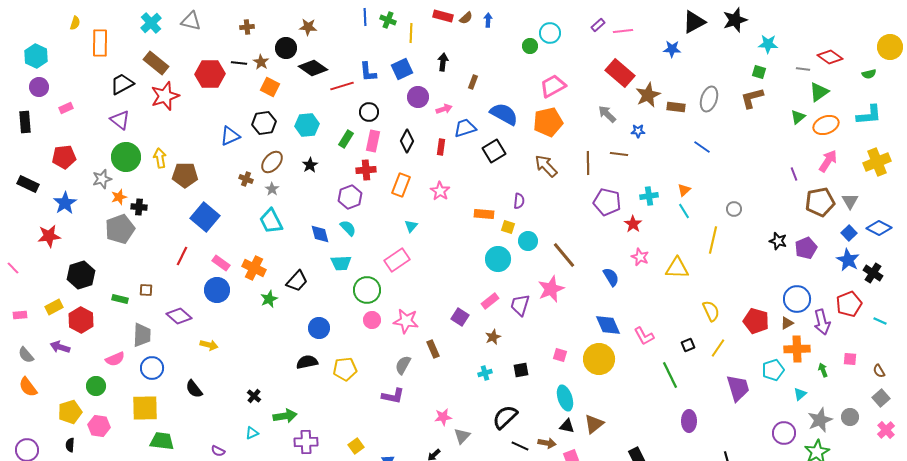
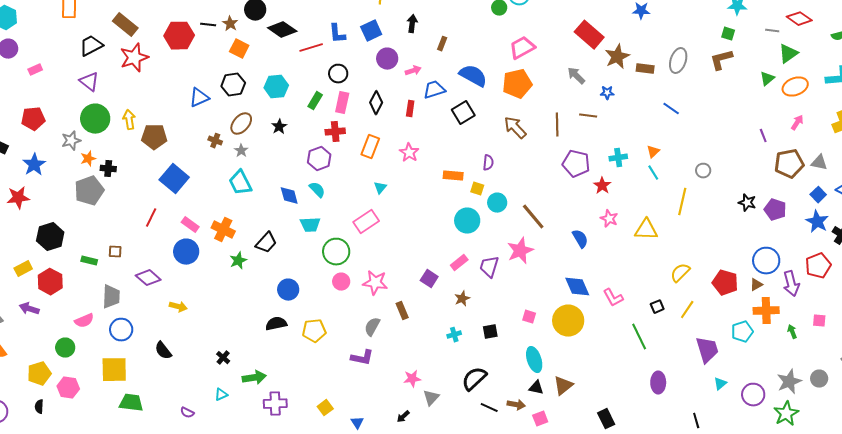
pink arrow: (828, 161) -> (797, 123), size x0.7
gray triangle: (850, 201) -> (819, 163), turned -48
purple pentagon: (806, 248) -> (775, 210), turned -30
yellow semicircle: (711, 311) -> (680, 273), turned -110
cyan triangle: (800, 394) -> (720, 384), moved

